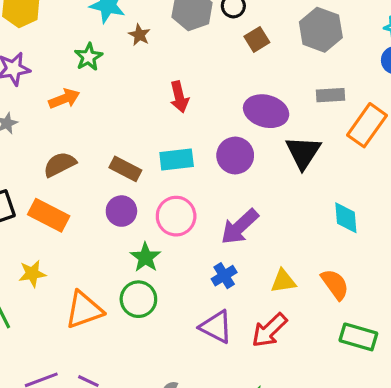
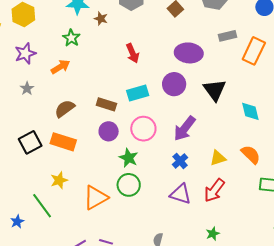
black triangle: (303, 152) -> (215, 90), moved

